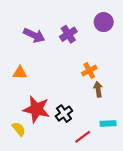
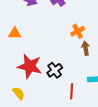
yellow semicircle: (19, 129) -> (19, 93), moved
red line: (83, 137) -> (72, 91), turned -49

